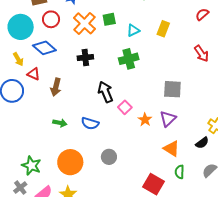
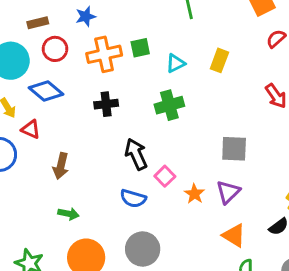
orange cross: (84, 23) -> (104, 54), turned 35
brown arrow: (56, 87) -> (61, 166), moved
green arrow: (60, 123) -> (69, 214), moved
blue semicircle: (90, 123) -> (133, 198), moved
gray circle: (109, 157) -> (143, 249), size x1.5

